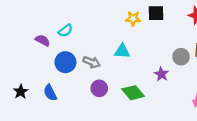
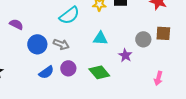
cyan semicircle: (65, 31) -> (69, 15), moved, size x1.5
cyan triangle: (122, 51) -> (100, 38), moved
blue semicircle: (50, 93) -> (46, 72), moved, turned -98

